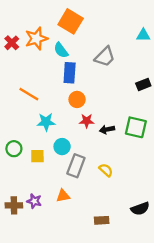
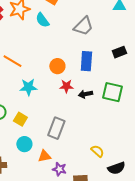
blue rectangle: (70, 73) -> (86, 61), moved
cyan circle: (62, 147) -> (24, 144), moved
yellow square: (37, 156) -> (20, 119), turned 32
yellow semicircle: (106, 170) -> (97, 151), moved
purple star: (34, 201) -> (59, 169), moved

